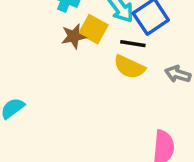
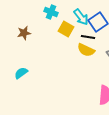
brown star: (74, 36) -> (24, 33), moved

